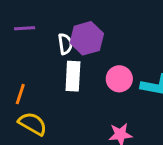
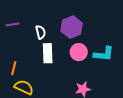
purple hexagon: (87, 38) -> (72, 27), moved

